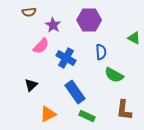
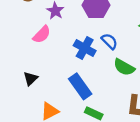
blue semicircle: (101, 52) -> (109, 41), turned -42
blue cross: (66, 58) -> (85, 48), moved

